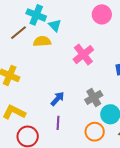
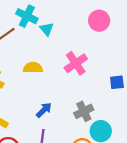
yellow semicircle: (42, 41) -> (33, 68), moved

